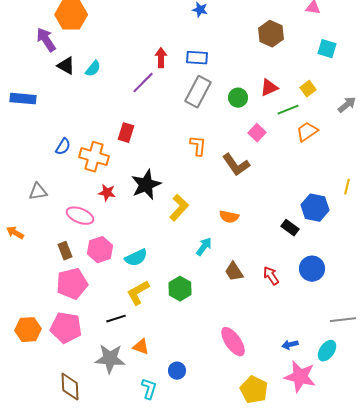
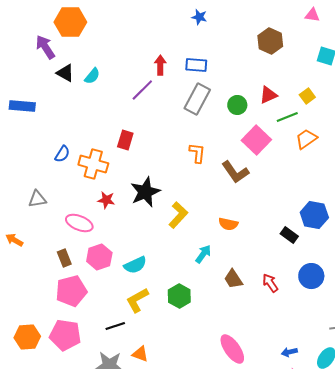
pink square: (257, 133) -> (256, 140), size x1.6

